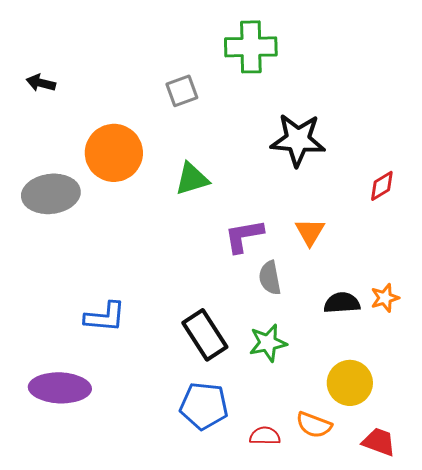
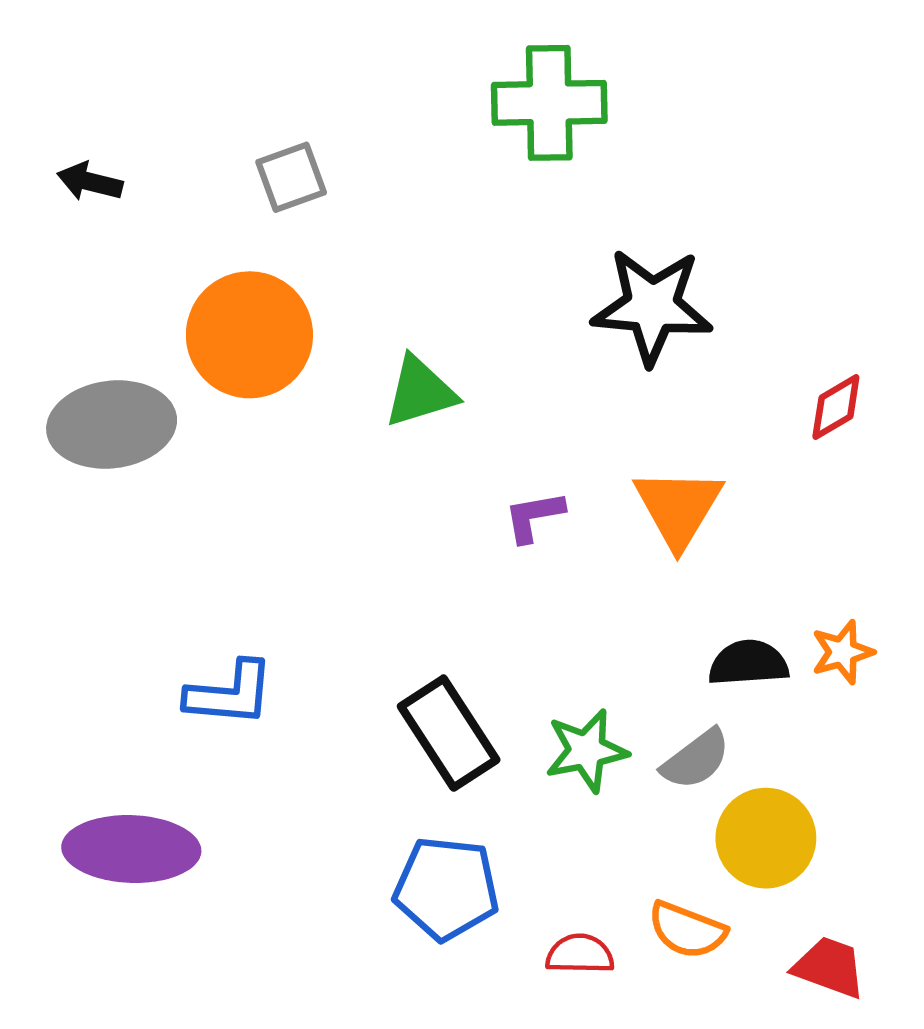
gray square: (182, 91) -> (291, 177), moved
orange triangle: (310, 232) -> (678, 508), size x1.4
purple L-shape: (244, 236) -> (534, 516), size x0.7
gray semicircle: (270, 278) -> (696, 759), moved, turned -116

